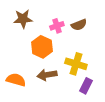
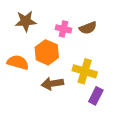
pink cross: (57, 26) -> (63, 29), turned 32
orange semicircle: (16, 80) -> (18, 62), moved

